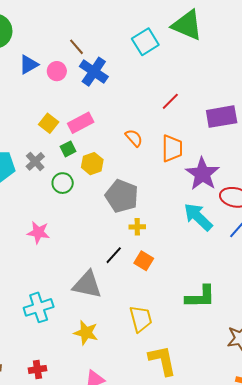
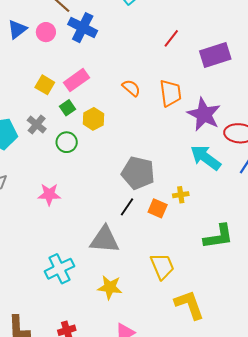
red line: (170, 101) -> (171, 38), moved
gray pentagon: (122, 196) -> (138, 173), moved
yellow cross: (137, 227) -> (181, 195), moved

